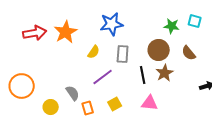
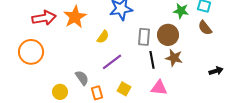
brown semicircle: (189, 53) -> (205, 28), moved
gray rectangle: (123, 54) -> (144, 37), moved
brown star: (165, 73) -> (174, 58), turned -30
orange circle: (22, 86) -> (31, 52), moved
yellow square: (115, 104) -> (124, 89), turned -32

